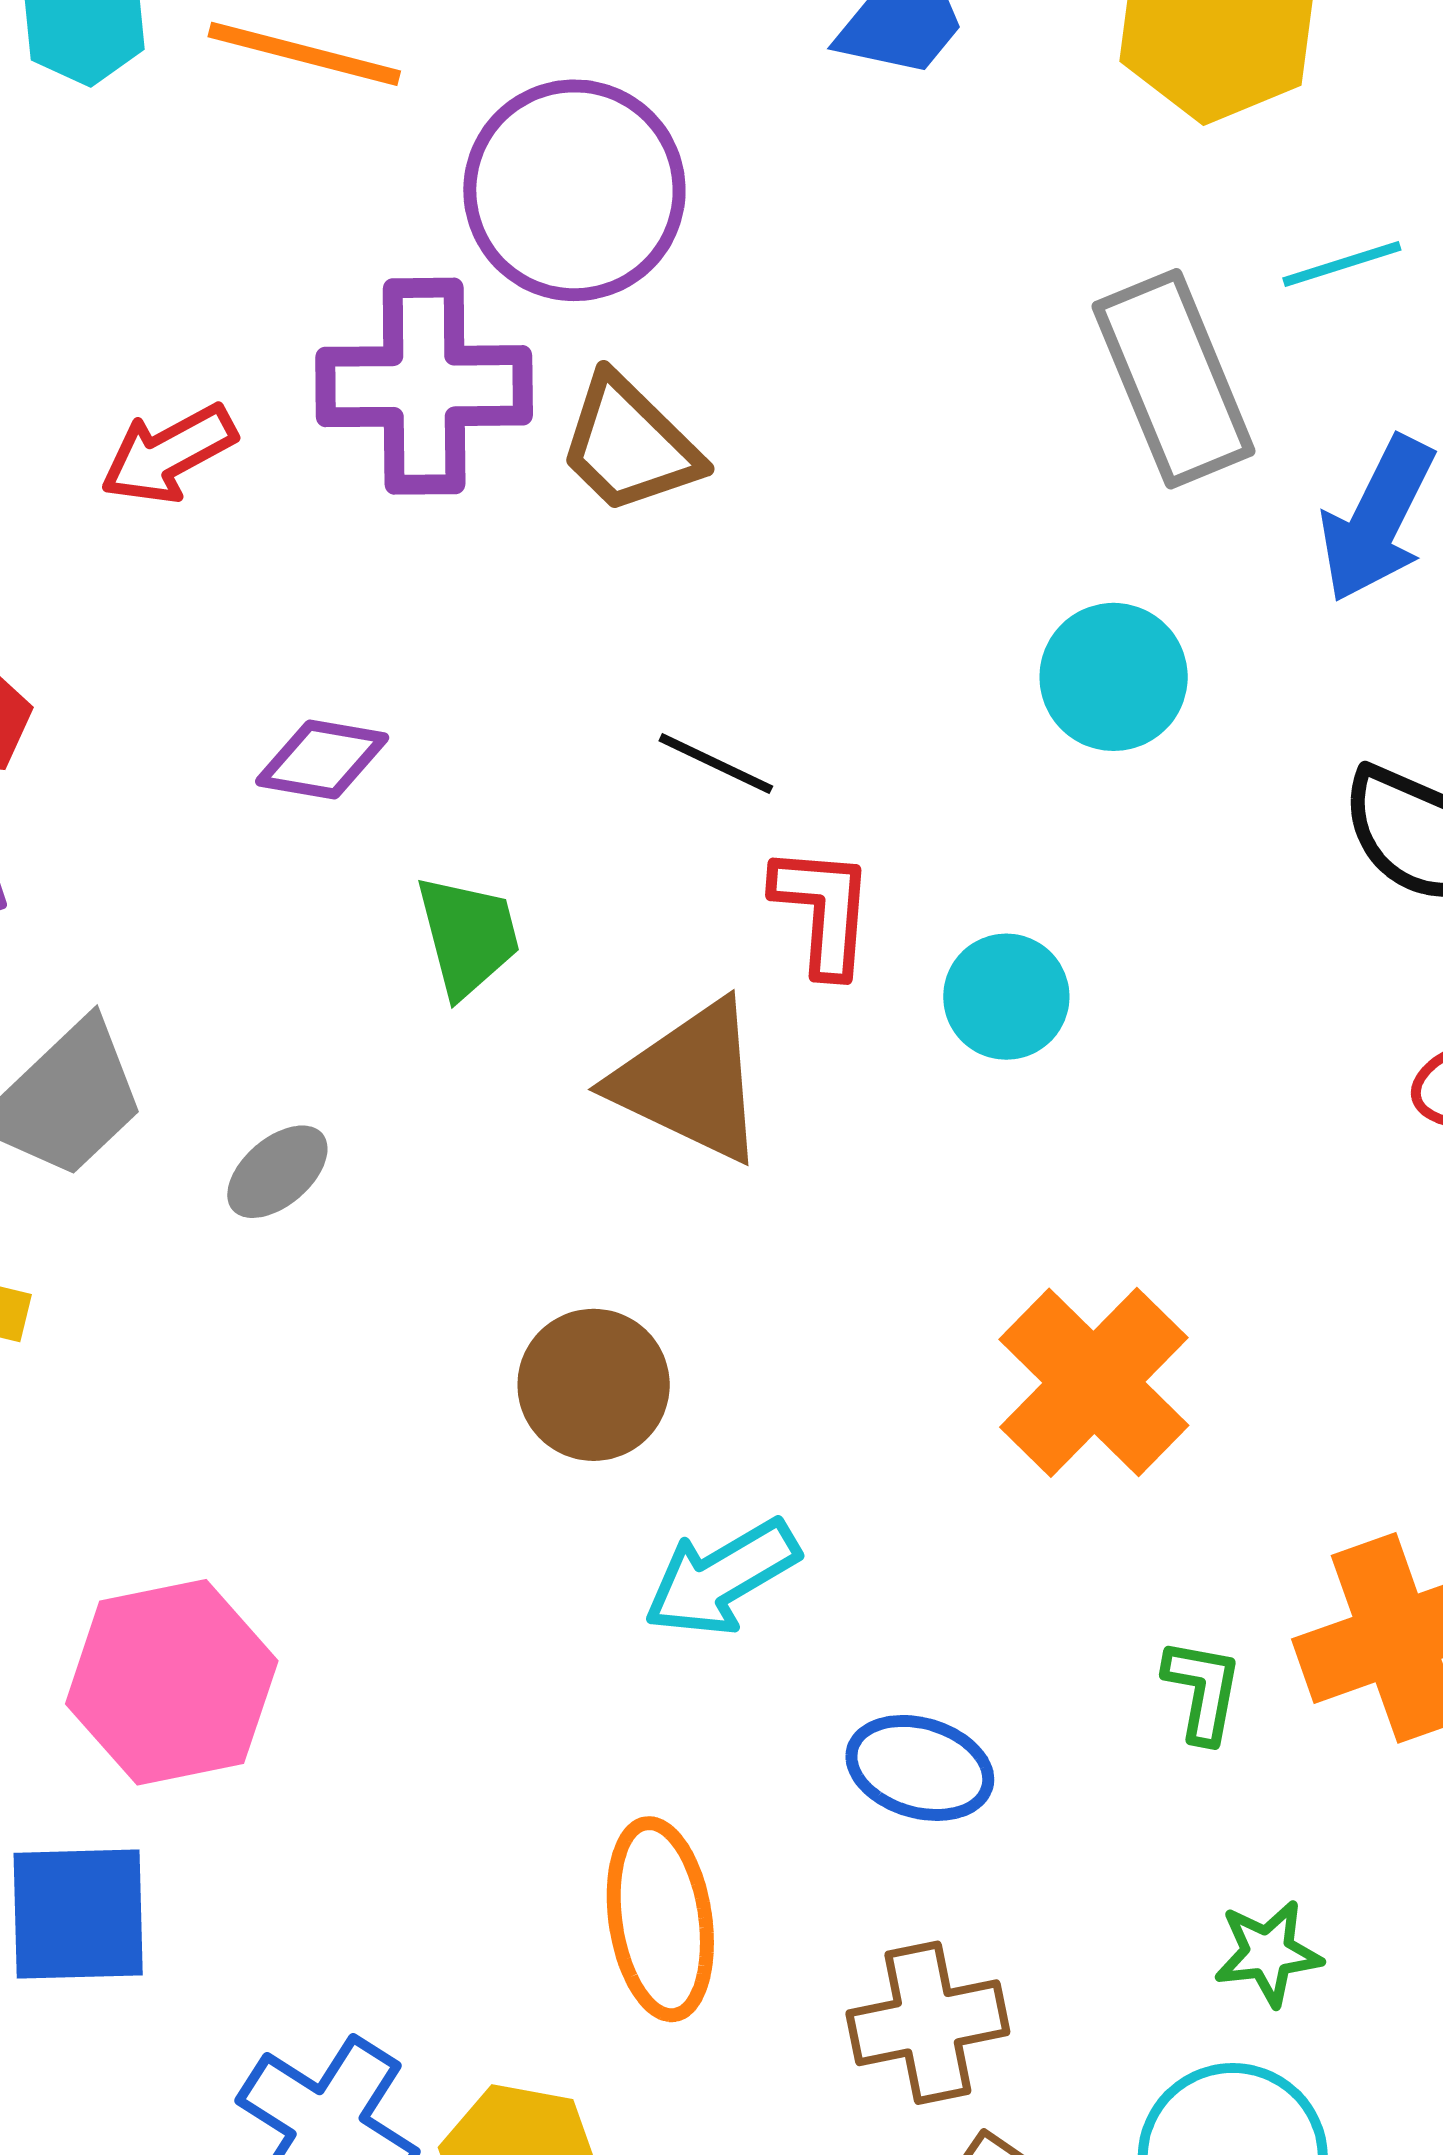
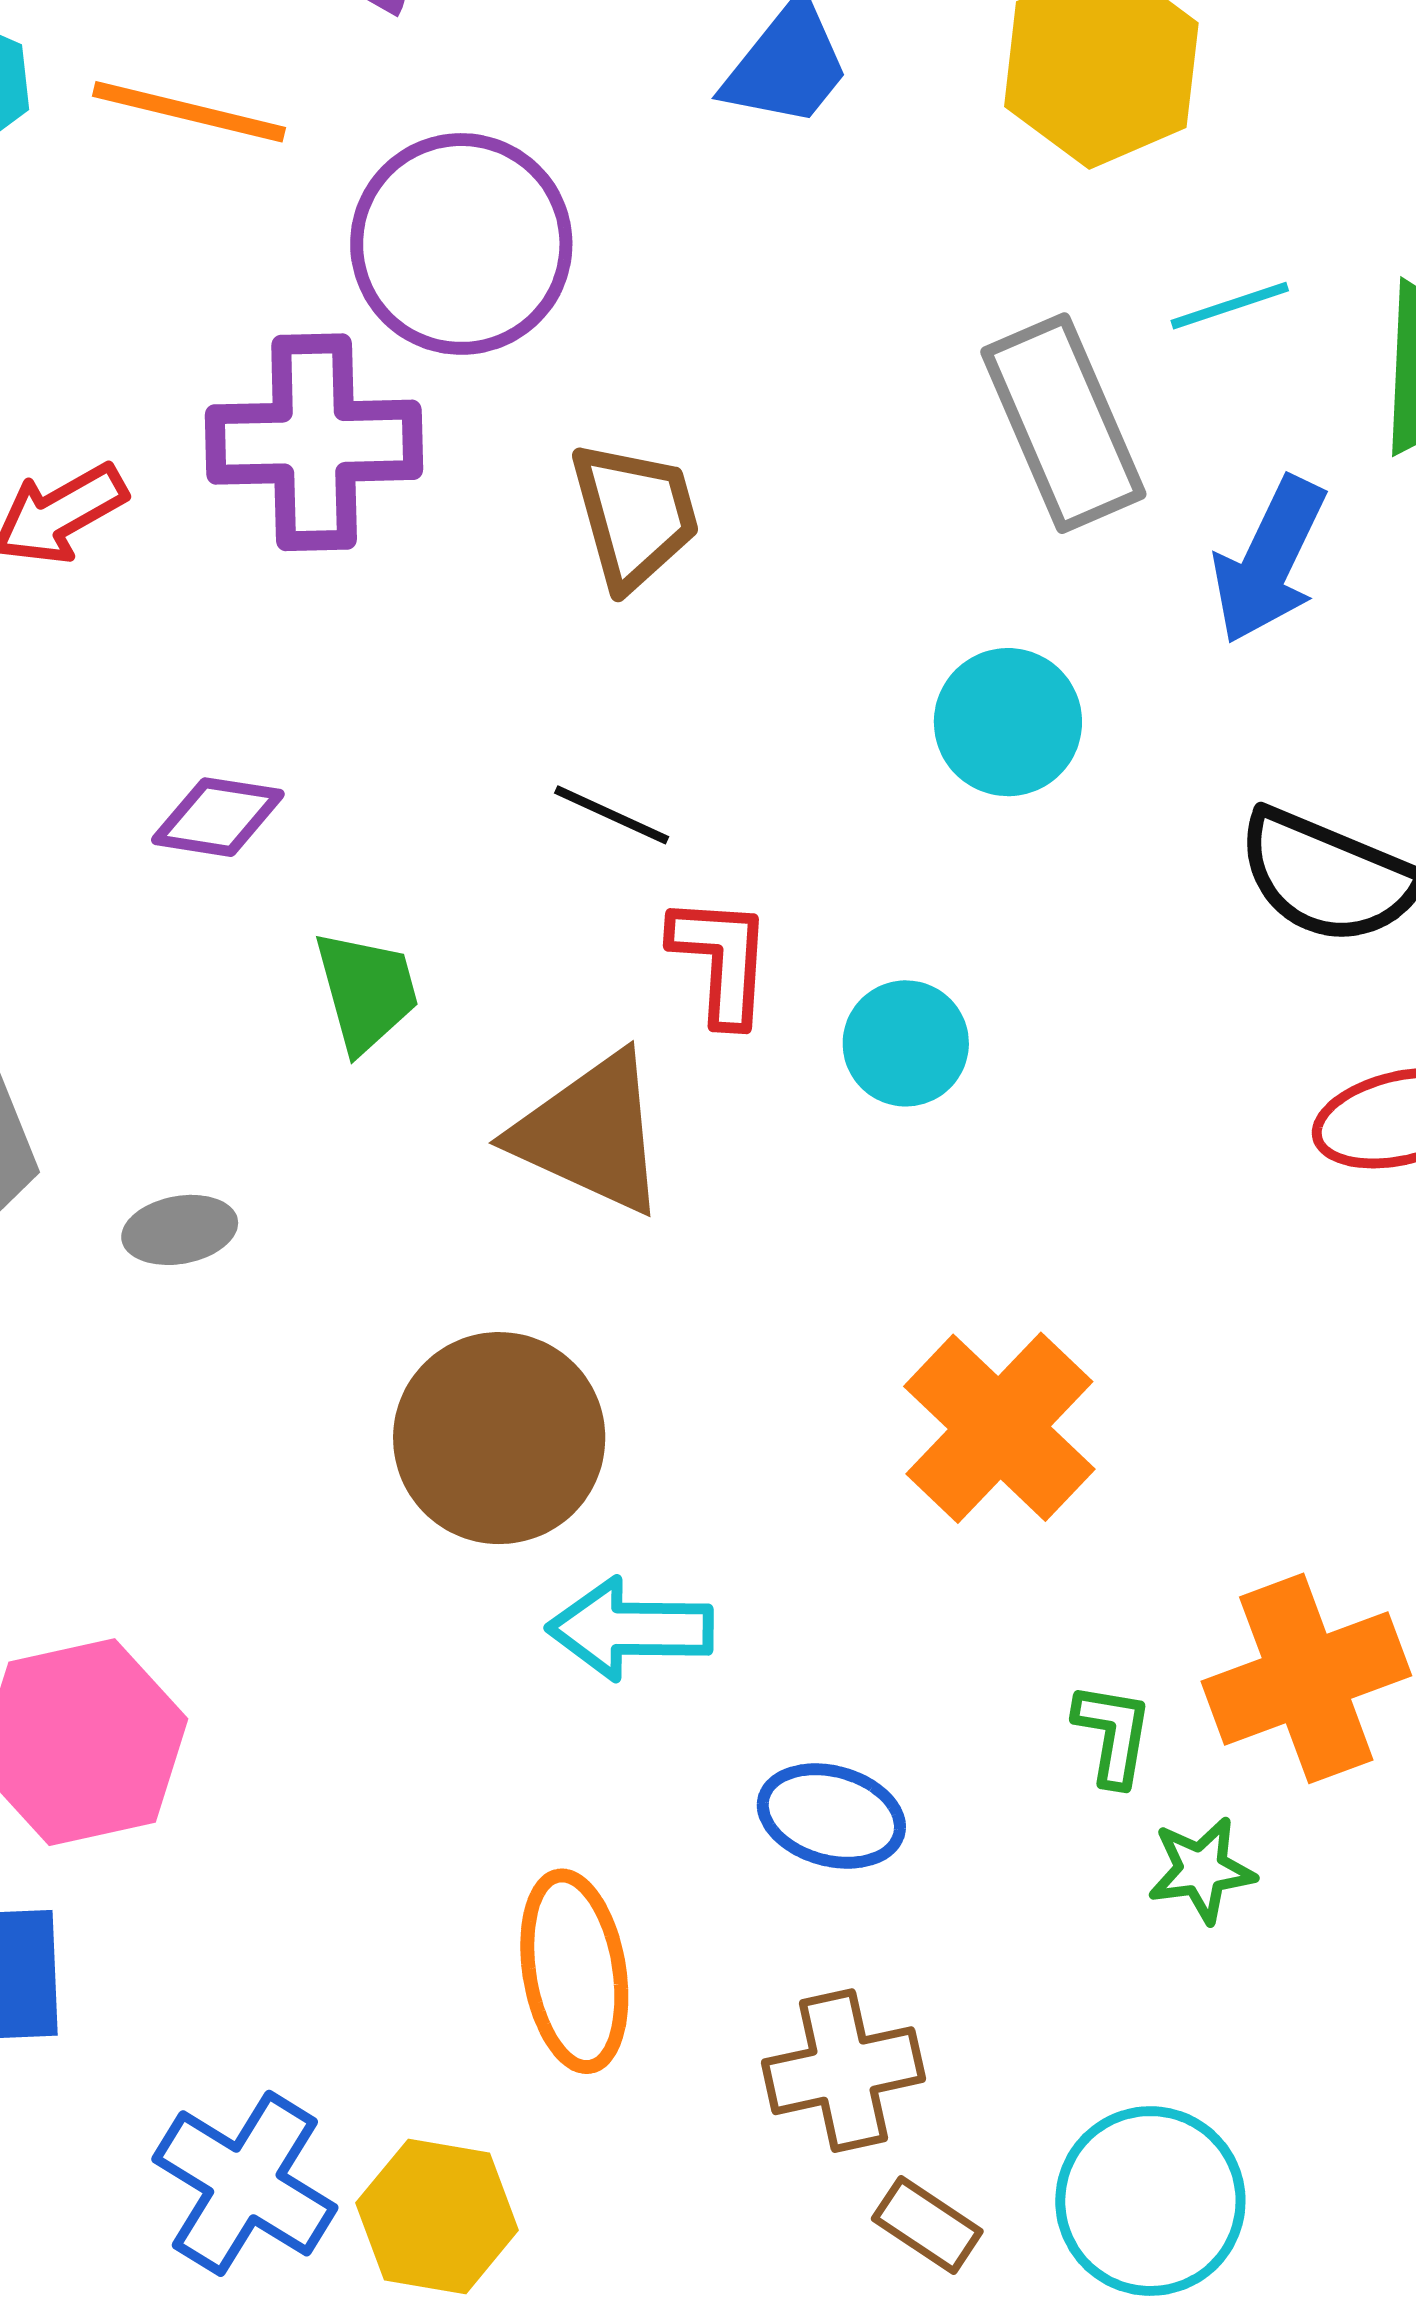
brown trapezoid: (629, 445) -> (635, 515), moved, turned -149
gray ellipse: (277, 1172) -> (180, 1230), turned 31
brown circle: (594, 1385) -> (499, 1438), size x1.4
cyan arrow: (722, 1578) -> (630, 1629), turned 32
green star: (1268, 1953) -> (1201, 1870), moved

